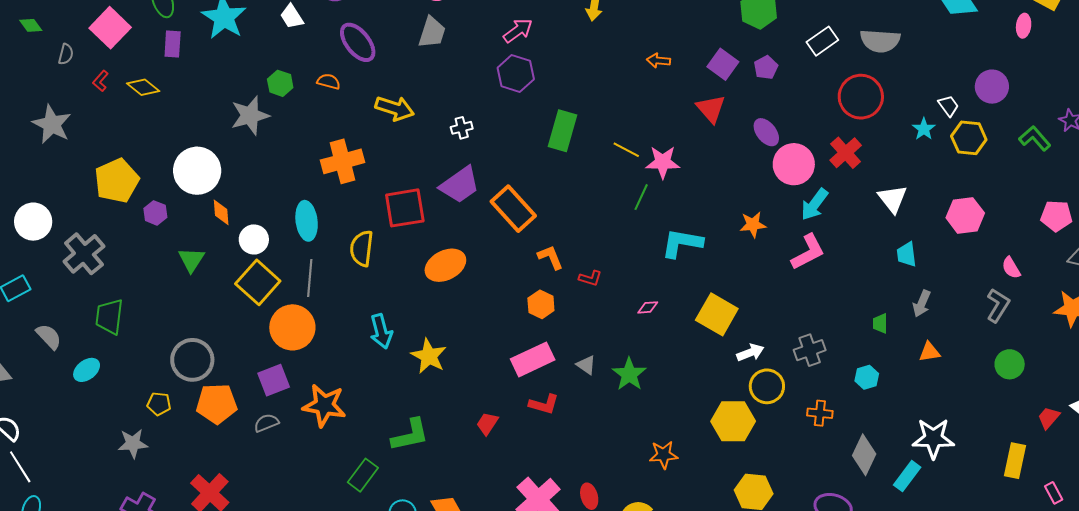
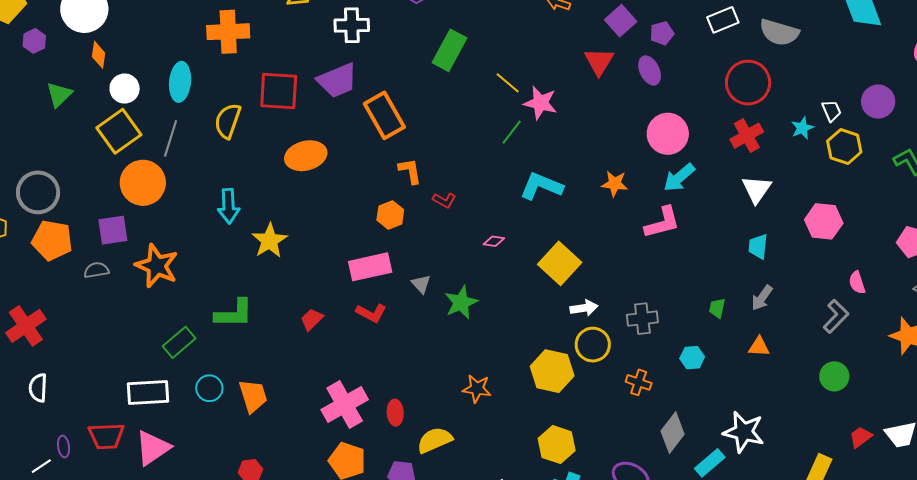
white cross: (462, 128) -> (352, 25), size x1.6
purple ellipse: (766, 132) -> (650, 71), moved
red cross: (846, 153) -> (747, 136), moved

